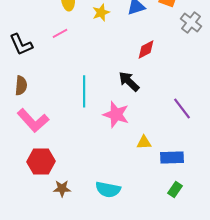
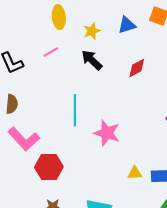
black arrow: (129, 81) -> (92, 60), moved
yellow triangle: (144, 142) -> (135, 173), moved
red hexagon: (41, 161) -> (49, 167), moved

